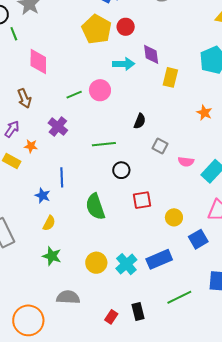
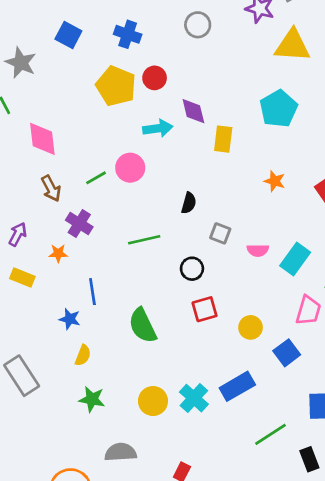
brown arrow: (24, 98) -> (51, 188), moved
orange star: (31, 146) -> (58, 253), moved
black circle: (121, 170) -> (192, 269), moved
black rectangle: (138, 311) -> (309, 459), moved

